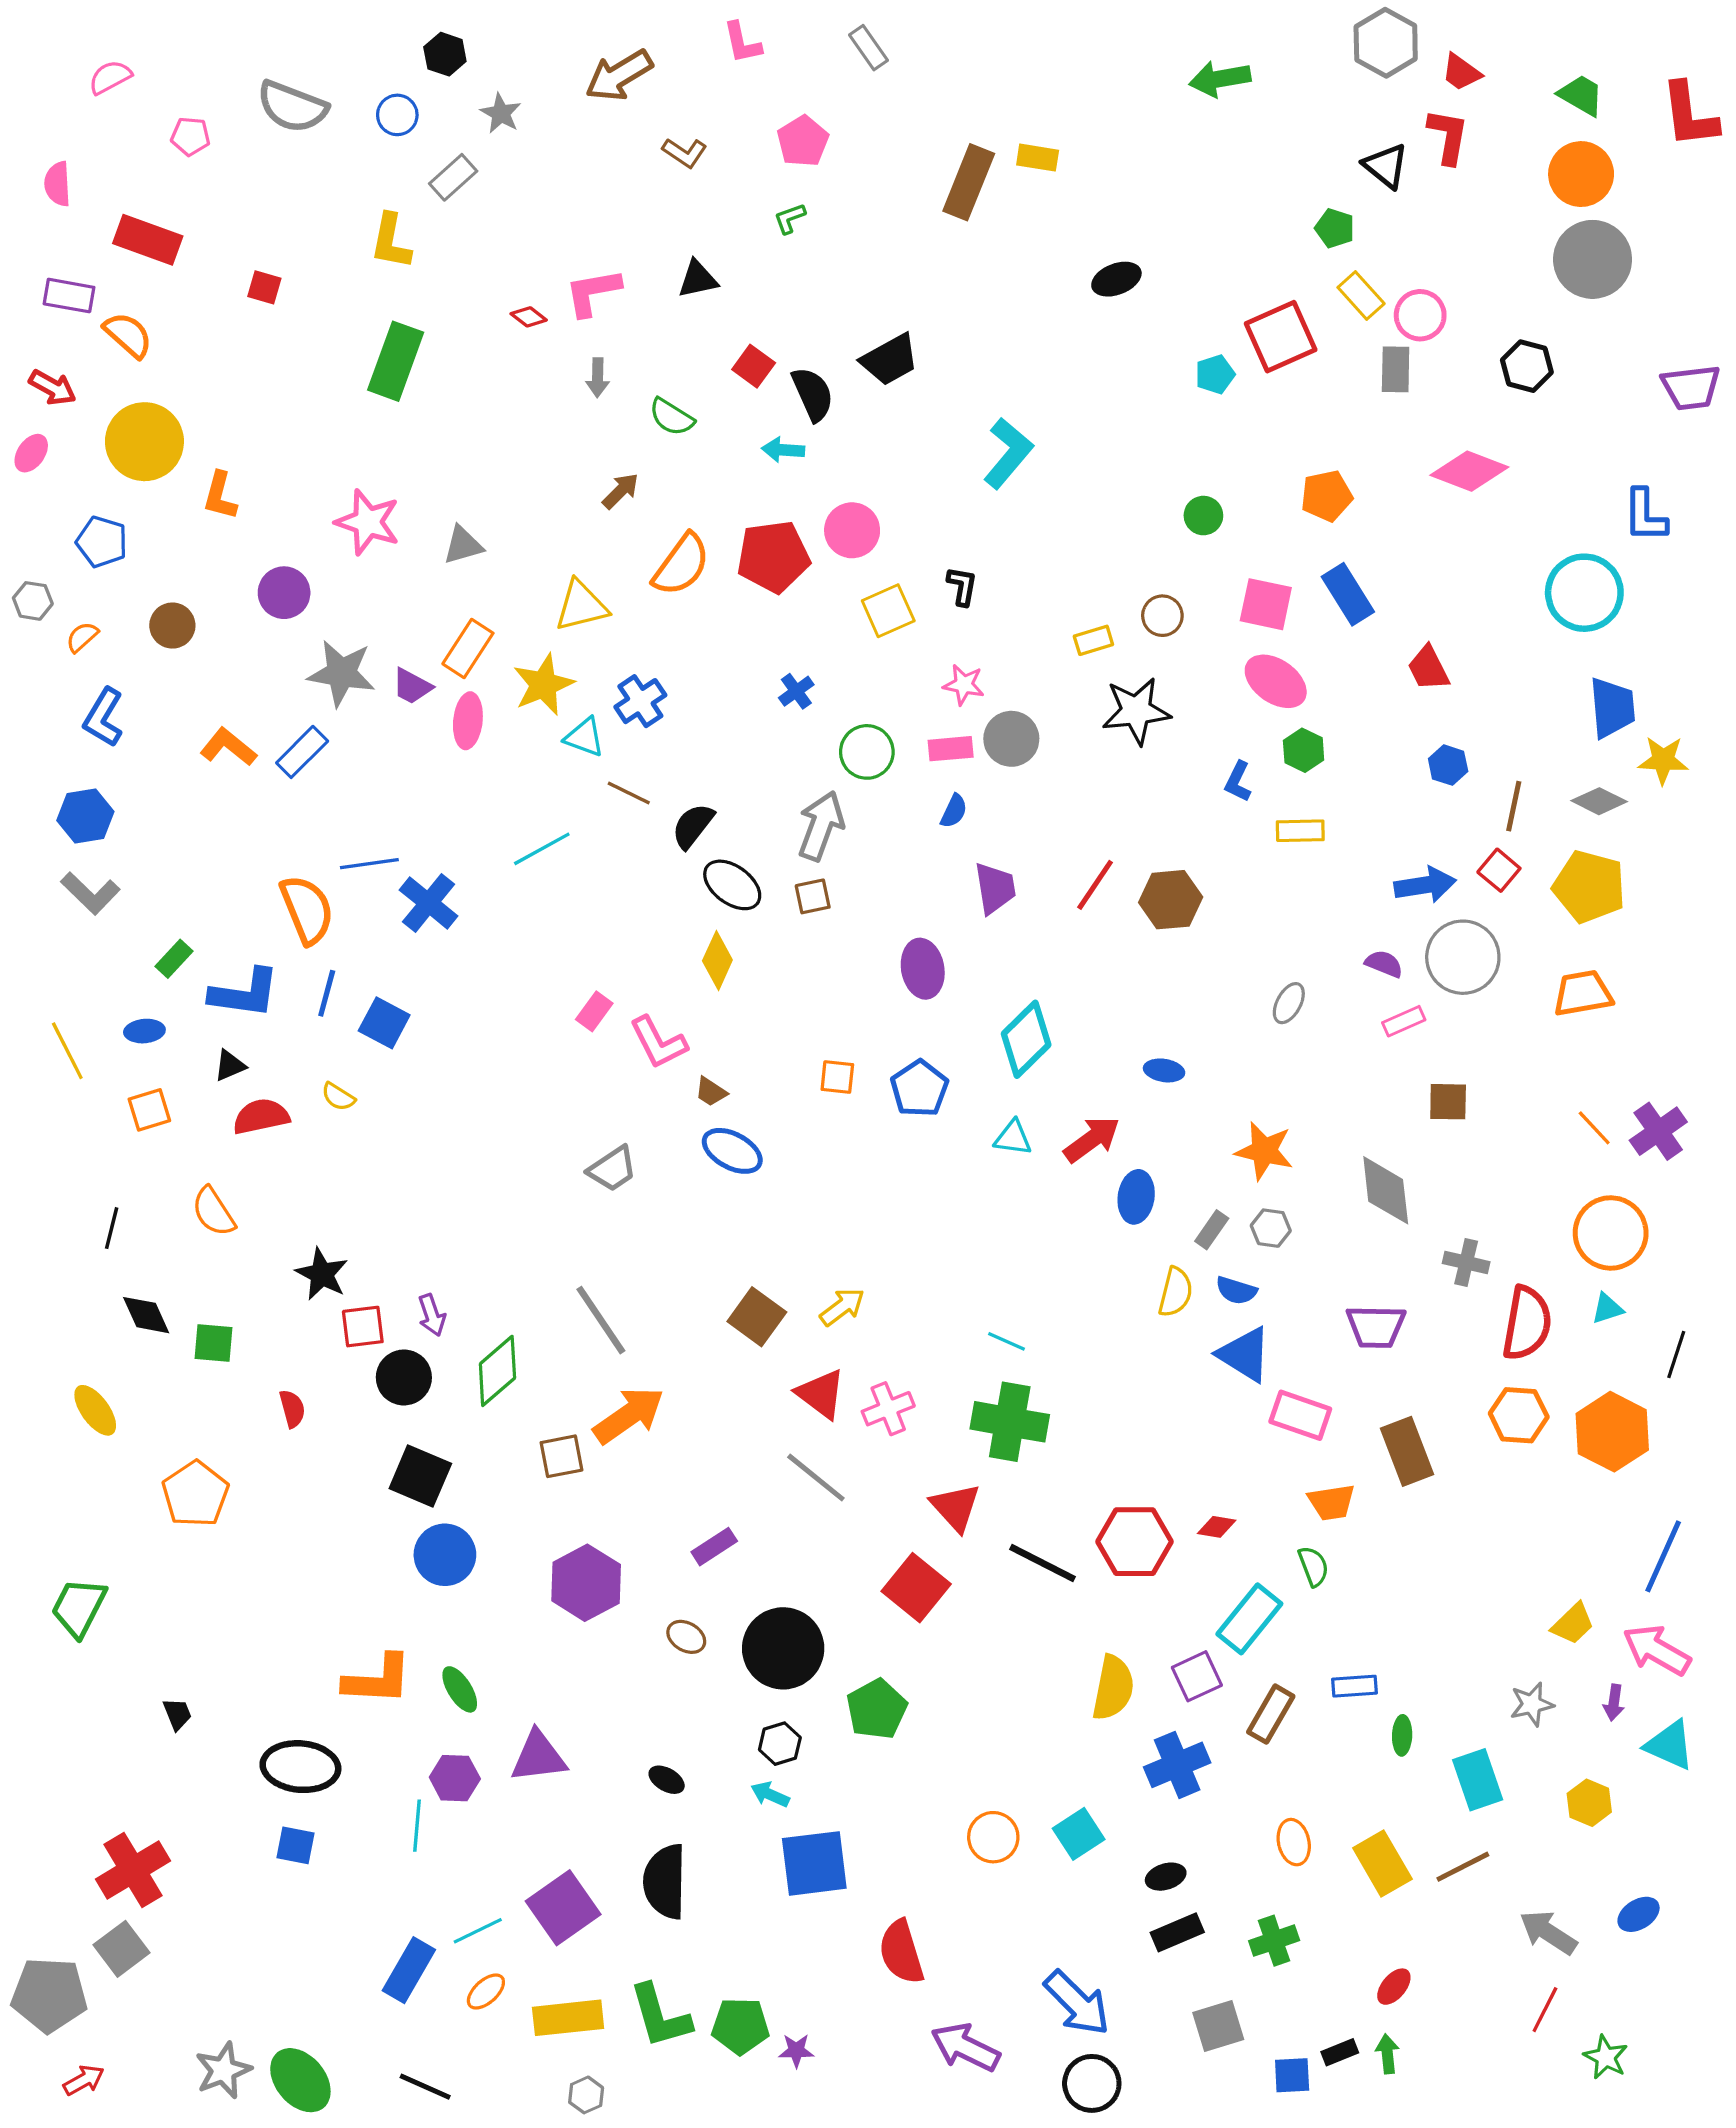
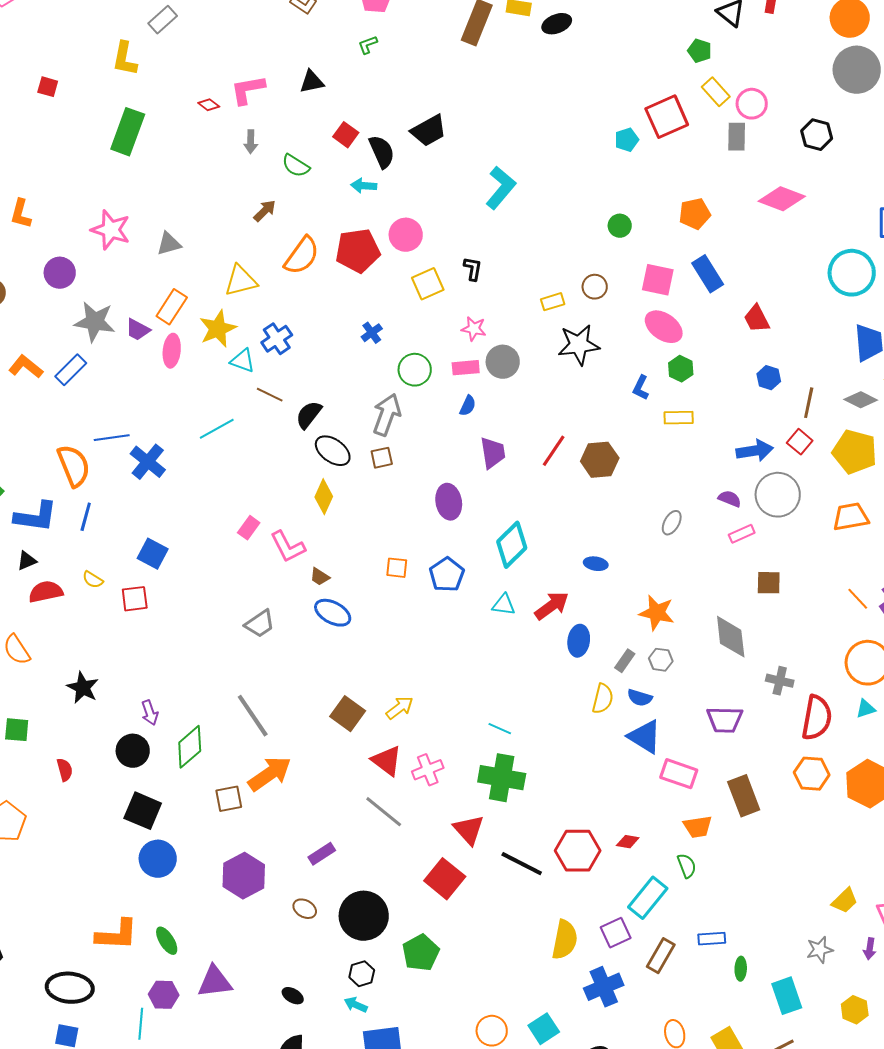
black ellipse: (1116, 279) -> (557, 24), moved
blue square: (384, 1023) -> (153, 554), moved
red square: (363, 1327) -> (135, 599), moved

